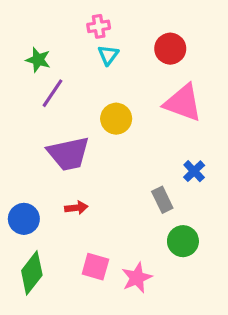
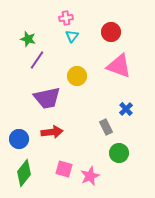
red arrow: (76, 208) -> (52, 132), size x1.5

